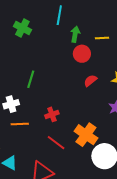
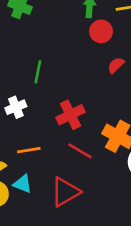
red cross: (52, 114) -> (71, 115), size x1.5
orange line: (20, 124) -> (29, 150), moved

